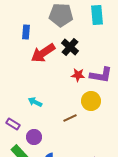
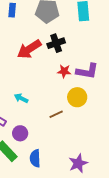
blue rectangle: (26, 32) -> (12, 10), moved
black cross: (70, 47) -> (56, 43), turned 30

